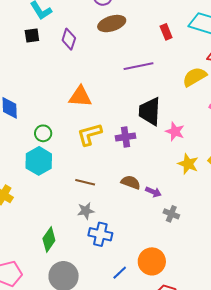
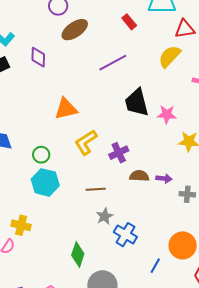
purple cross: (126, 137) -> (119, 153), moved
blue cross: (100, 234) -> (125, 235), turned 35

